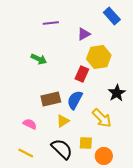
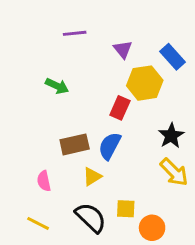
blue rectangle: (112, 16) -> (173, 57), moved
purple triangle: (84, 34) -> (123, 49), turned -40
yellow arrow: (102, 118) -> (174, 172), moved
pink semicircle: (30, 124) -> (44, 181), turned -128

